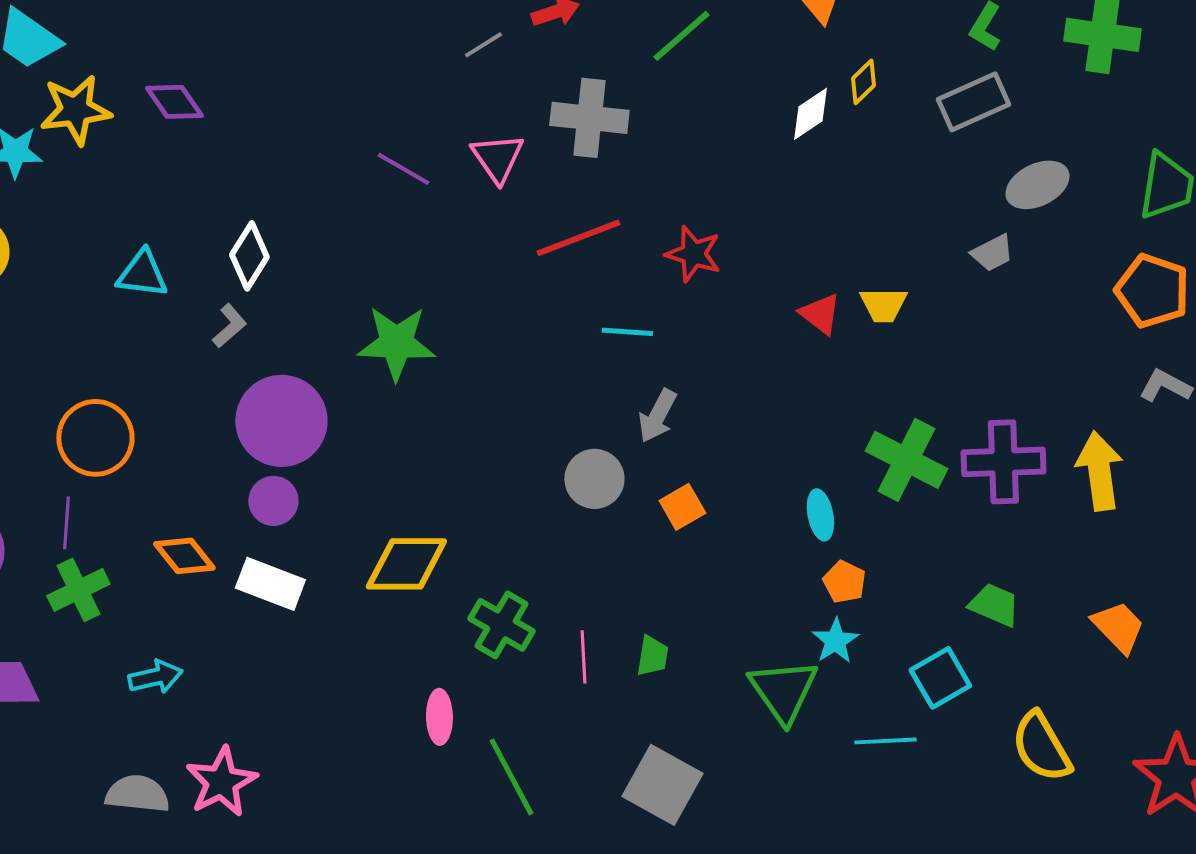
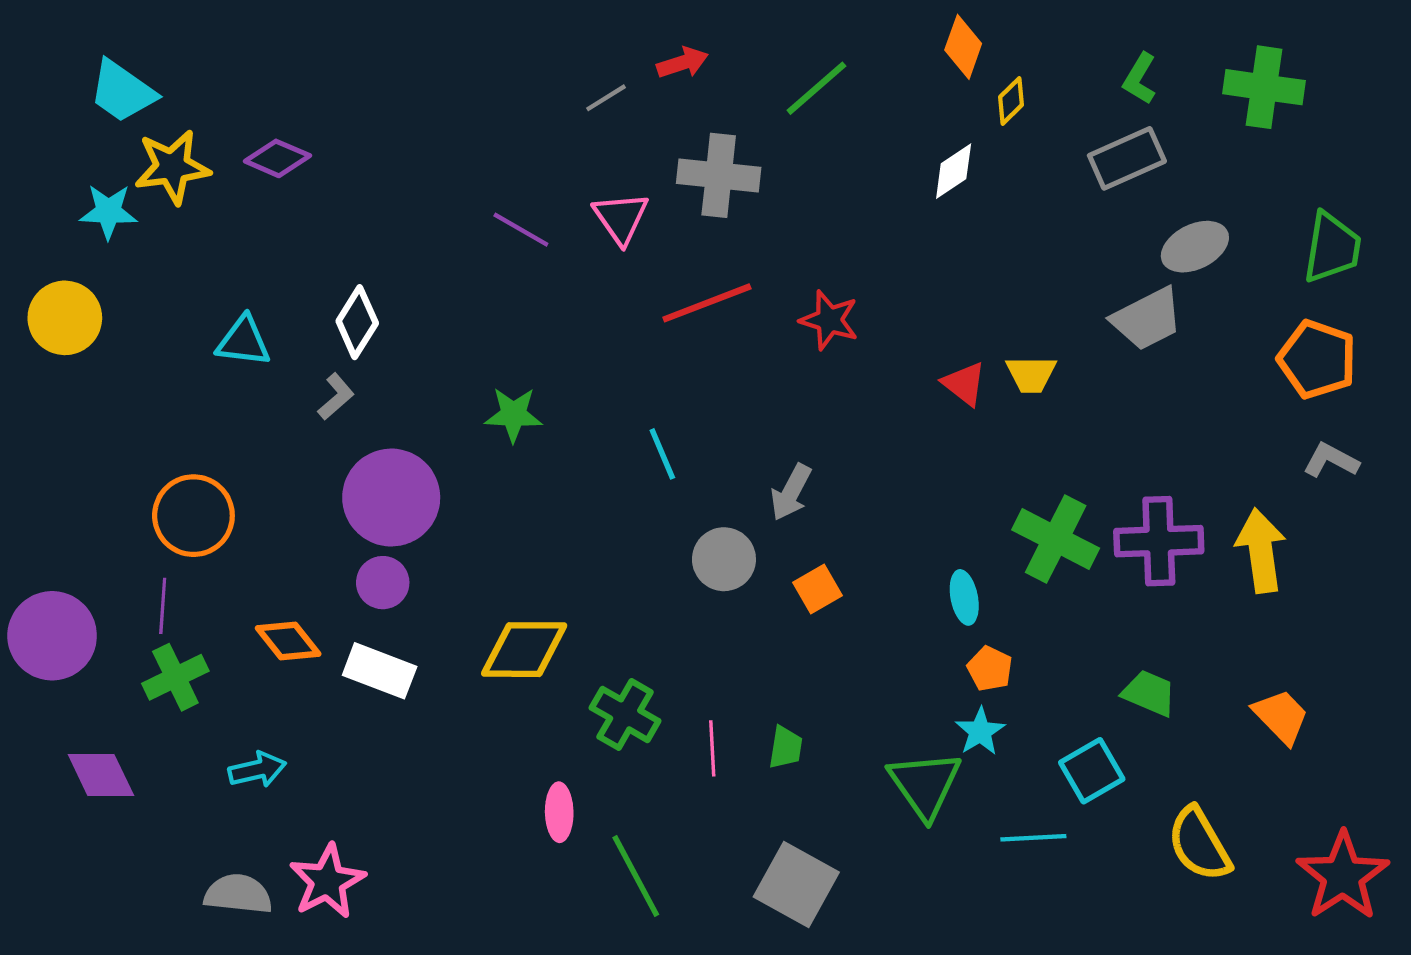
yellow diamond: (863, 82) -> (1011, 101), moved
purple diamond: (174, 102) -> (277, 158), turned -32
gray trapezoid: (992, 253) -> (1147, 319), size x1.6
cyan line: (627, 332) -> (662, 454), moved, turned 63
green star: (396, 343) -> (513, 415), size x0.7

